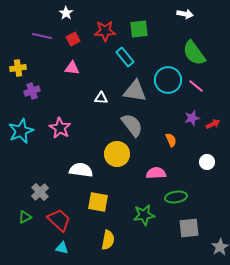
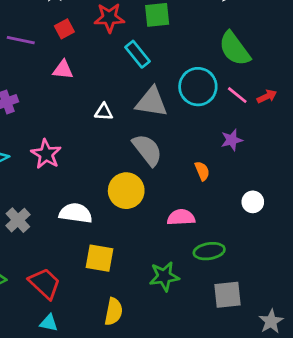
purple line: (42, 36) -> (21, 40), moved
red arrow: (213, 124) -> (267, 96), moved
gray cross: (40, 192) -> (18, 220), moved

